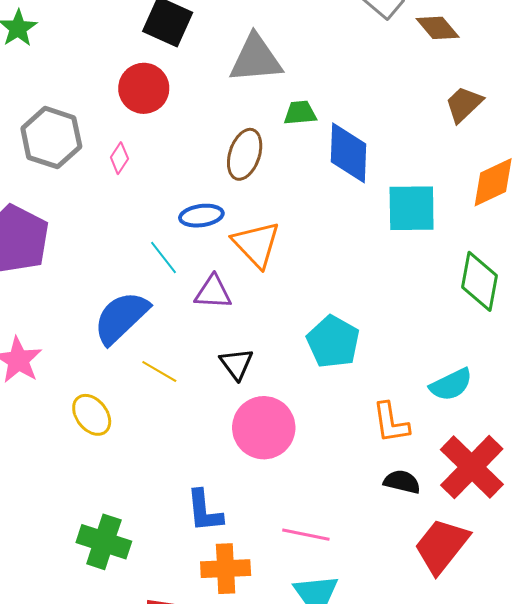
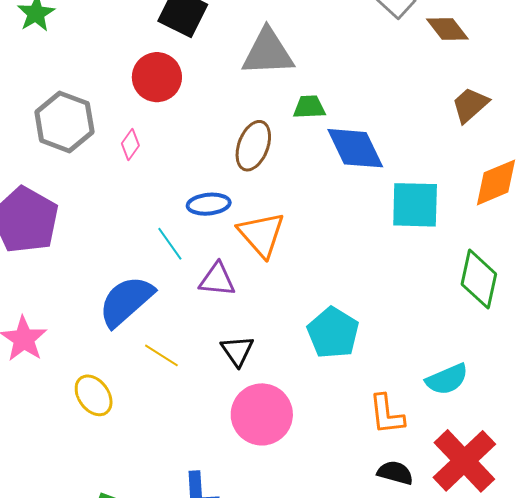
blue diamond: (349, 153) -> (355, 148), turned -30

